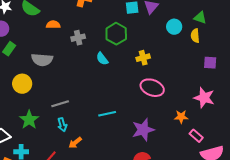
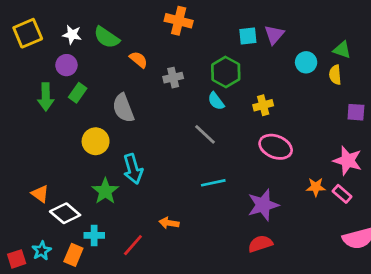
orange semicircle: (53, 25) -> (138, 60), turned 40
cyan semicircle: (102, 59) -> (216, 101), moved
gray semicircle: (42, 60) -> (123, 108), turned 65
gray line: (60, 104) -> (205, 134), moved, turned 60
cyan arrow: (62, 125) -> (133, 169), moved, size x1.5
pink rectangle: (196, 136) -> (342, 194), moved
orange arrow: (75, 143) -> (169, 223), turned 48

